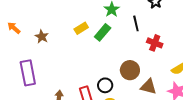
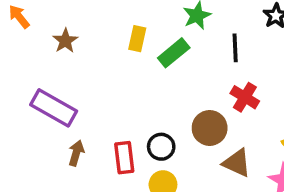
yellow rectangle: (81, 28) -> (137, 39), turned -56
red cross: (155, 43) -> (245, 97), moved
purple rectangle: (28, 73) -> (54, 108), moved, turned -60

